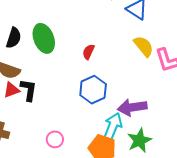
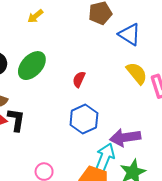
green ellipse: (44, 38) -> (32, 66), turned 64

